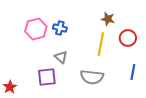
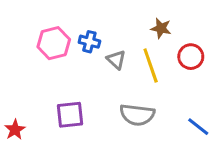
yellow line: (101, 44) -> (151, 66), turned -30
gray triangle: (61, 57) -> (116, 60), moved
blue line: (133, 72) -> (198, 127), moved, turned -63

